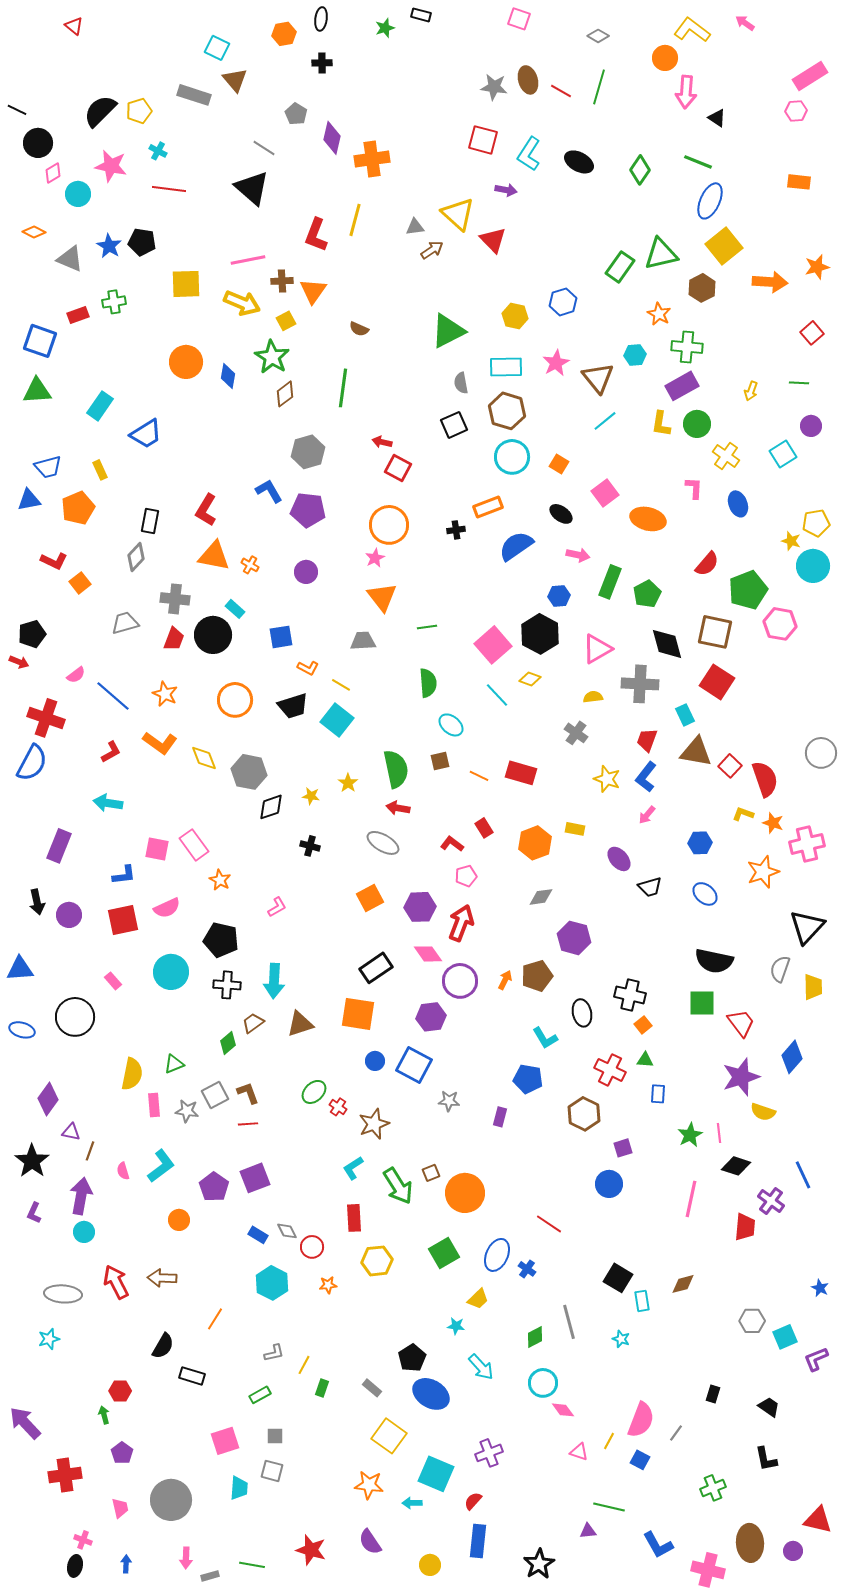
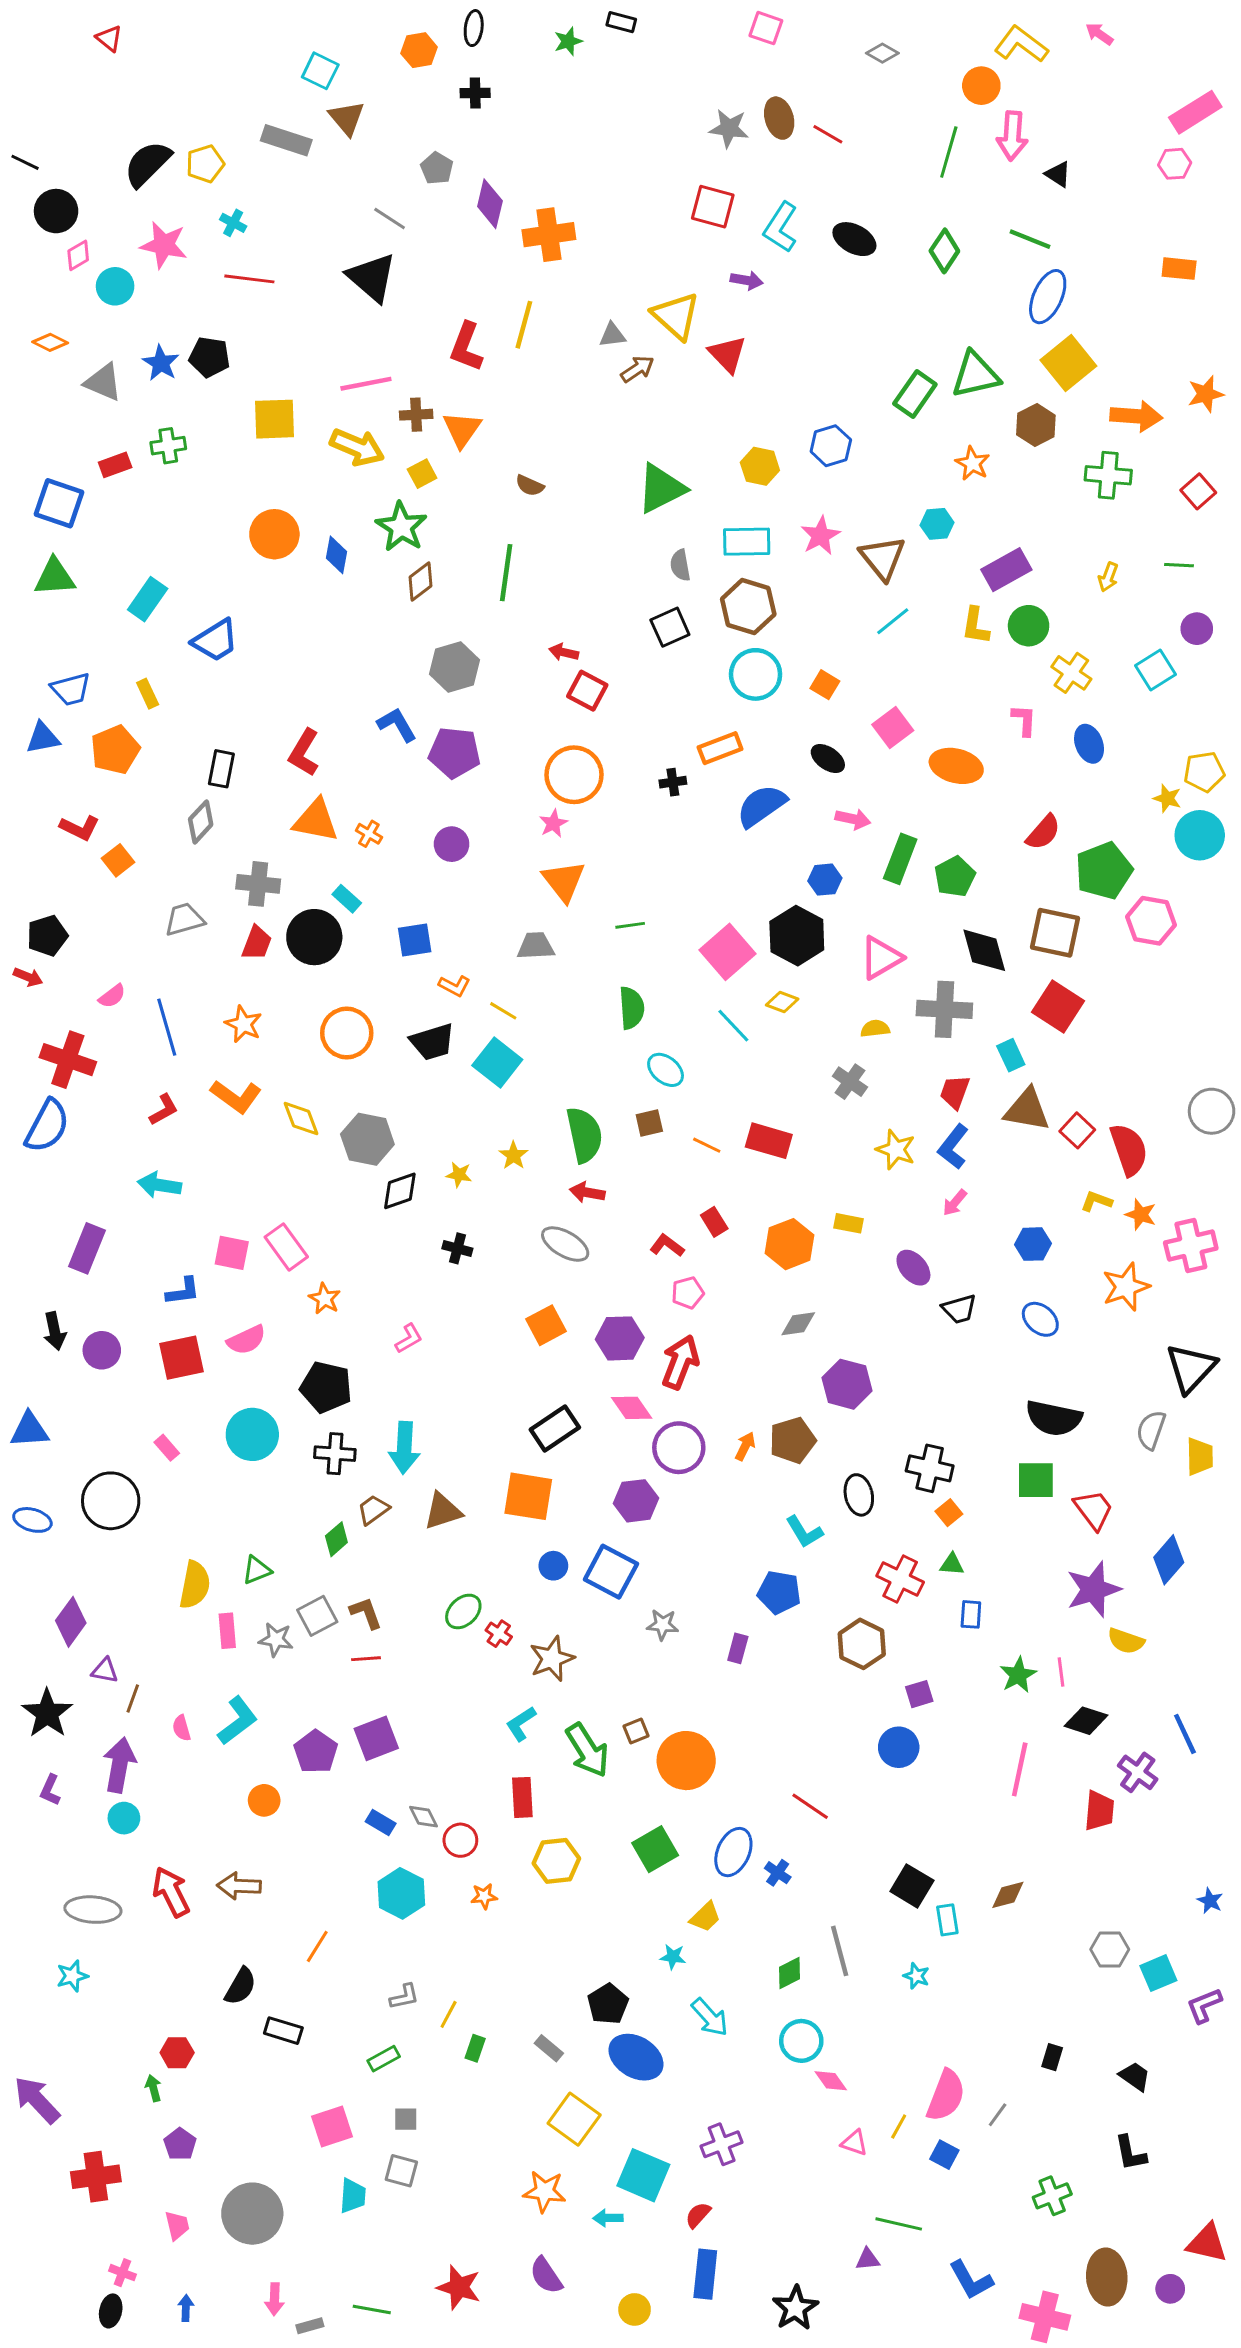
green line: (599, 87) -> (949, 152), moved
green cross: (687, 347) -> (1108, 475), moved
blue line: (113, 696) -> (167, 1027), turned 33

